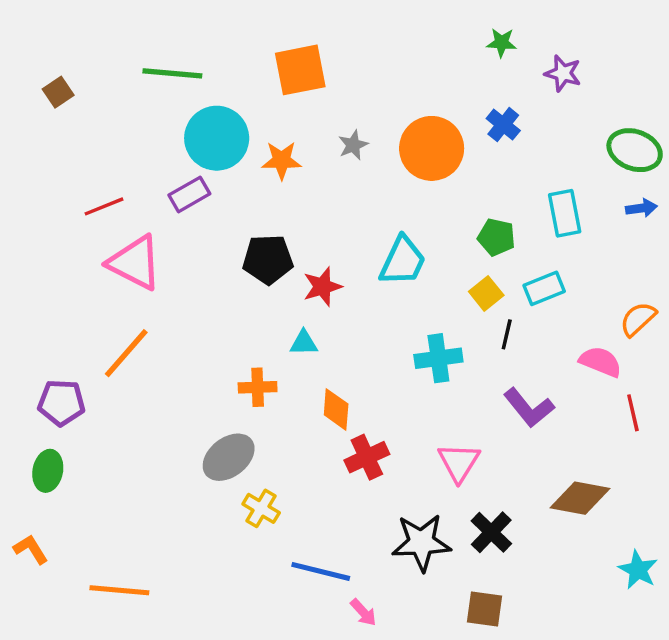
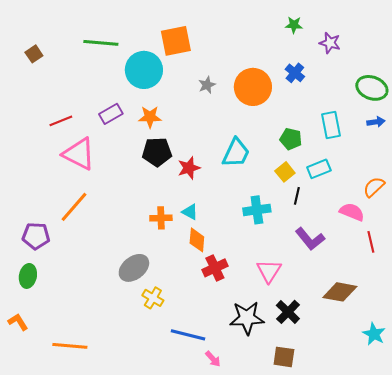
cyan circle: (217, 138) -> (144, 70), moved
orange star: (281, 160) -> (150, 117), moved
cyan triangle: (304, 343) -> (190, 212), moved, turned 30
orange cross: (258, 387) -> (161, 218), moved

